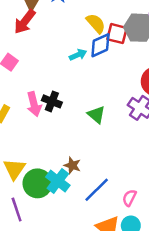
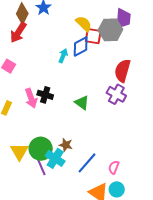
yellow semicircle: (96, 23) -> (84, 24), moved
cyan arrow: (78, 55) -> (63, 56), turned -40
green circle: (37, 183) -> (41, 149), moved
purple line: (17, 209) -> (41, 166), moved

